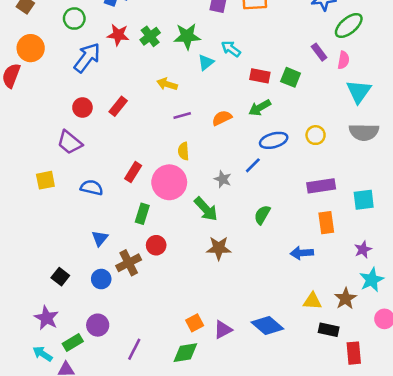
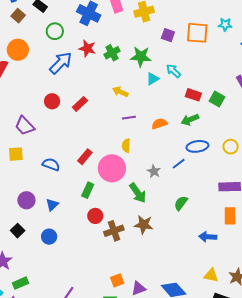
purple trapezoid: (70, 142) -> (25, 126), moved
brown cross: (129, 263) -> (114, 231), moved
purple circle: (98, 325) -> (26, 200), moved

